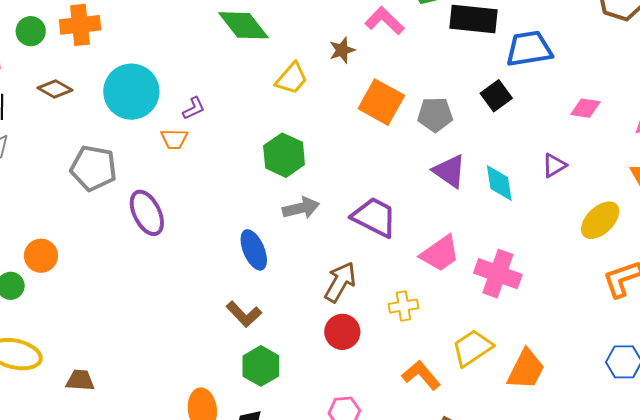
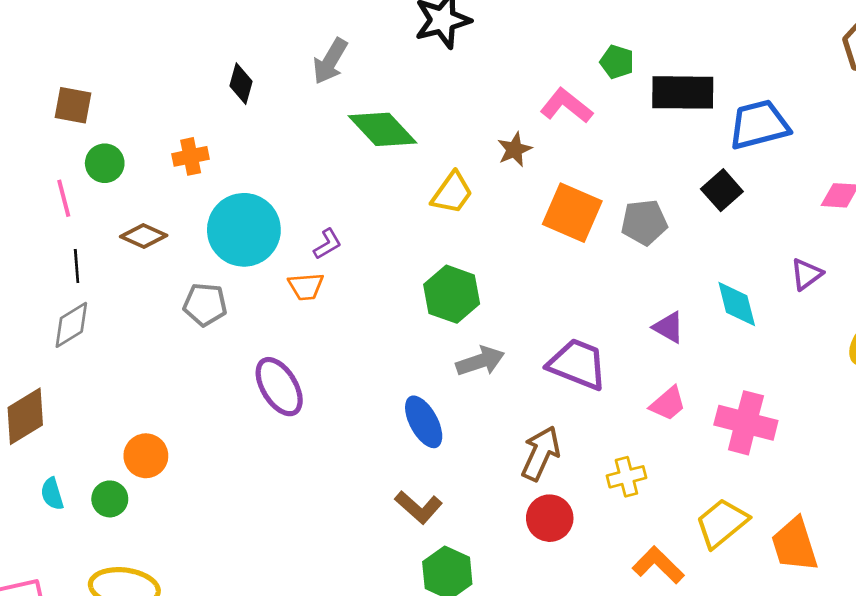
orange cross: (80, 25) -> (191, 156), moved, size x0.7
gray pentagon: (93, 168) -> (205, 304), moved, size x0.7
purple triangle: (449, 171) -> (669, 327), moved, size x0.7
pink trapezoid: (440, 254) -> (668, 404), size x0.7
orange trapezoid: (526, 369) -> (795, 545), turned 141

